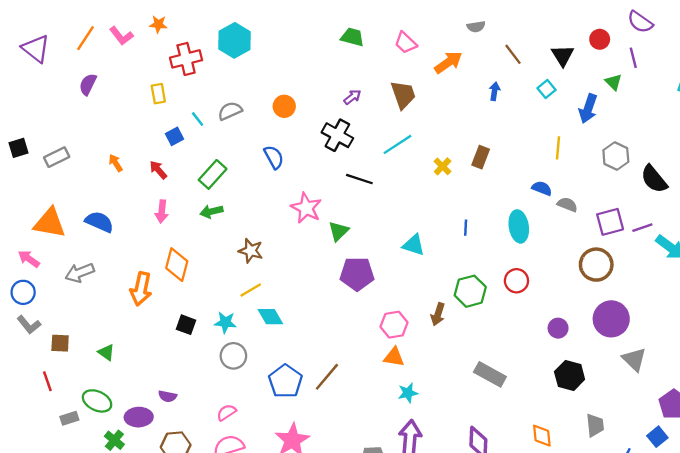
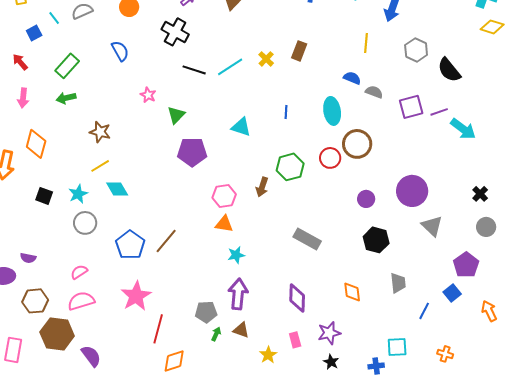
cyan line: (397, 144) -> (230, 67), moved
pink star: (306, 208) -> (148, 95), size x0.6
brown circle: (596, 265) -> (357, 144), moved
cyan star: (225, 322) -> (78, 194), turned -30

